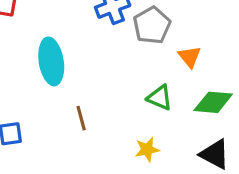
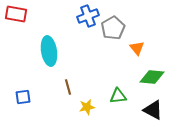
green triangle: (160, 98) -> (118, 96), moved, turned -30
yellow star: (147, 150) -> (87, 107), moved

